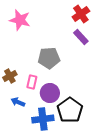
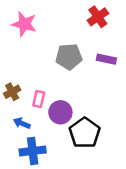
purple rectangle: (81, 37) -> (106, 59), moved, turned -35
gray pentagon: (49, 58) -> (69, 57), moved
blue cross: (43, 119) -> (33, 151), moved

